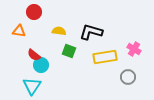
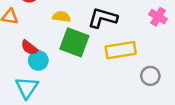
pink cross: (134, 49) -> (158, 17), moved
green square: (69, 51) -> (74, 42), size x1.6

